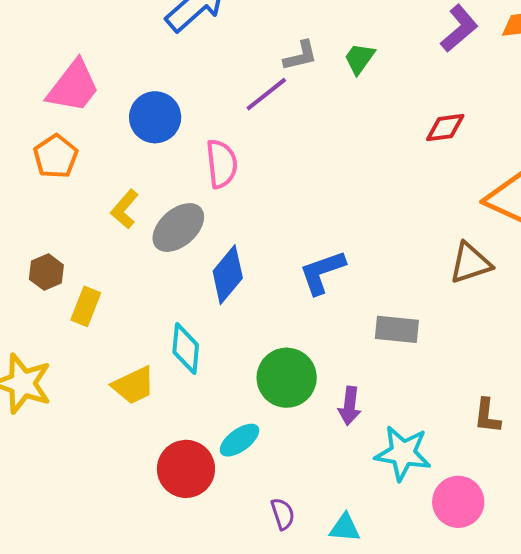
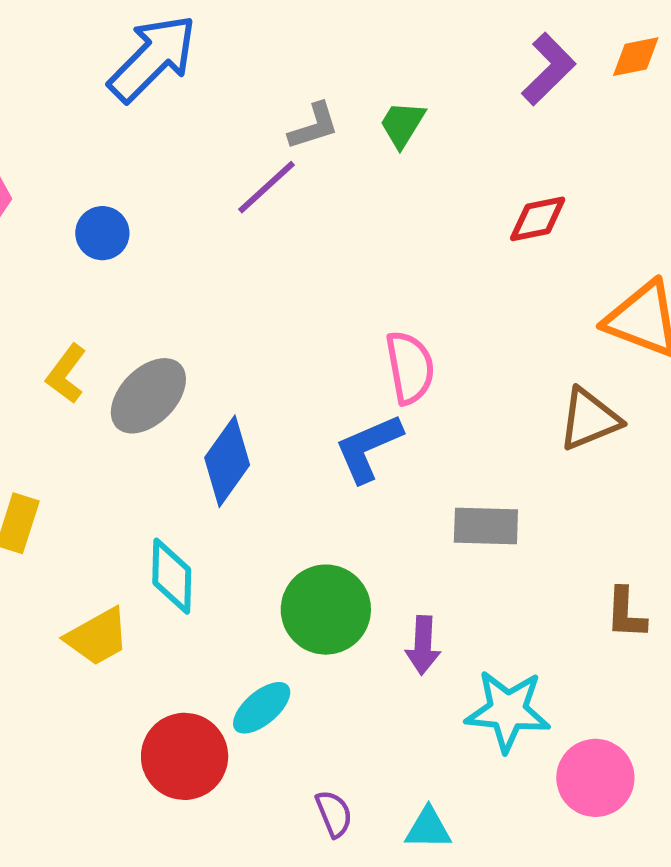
blue circle: (155, 117) -> (102, 233), size x0.7
pink semicircle: (222, 164) -> (410, 367), moved
brown L-shape: (487, 416) -> (626, 613), moved

